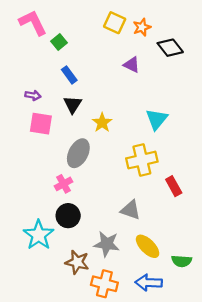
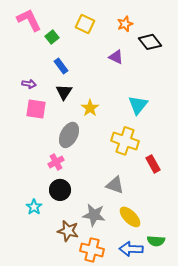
yellow square: (115, 23) -> (85, 24), moved
yellow cross: (142, 160) -> (125, 141), turned 32
cyan star: (39, 235) -> (34, 207), size x0.6
green semicircle: (182, 261) -> (156, 241), moved

